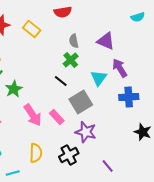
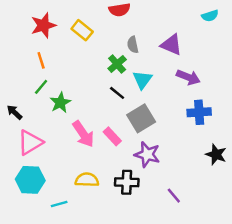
green cross: (71, 60) -> (117, 64), moved
purple arrow: (120, 68) -> (188, 77), turned 144
cyan triangle: (99, 78) -> (142, 80), moved
yellow semicircle: (36, 153) -> (87, 180), turned -90
black cross: (69, 155) -> (127, 182), turned 30

